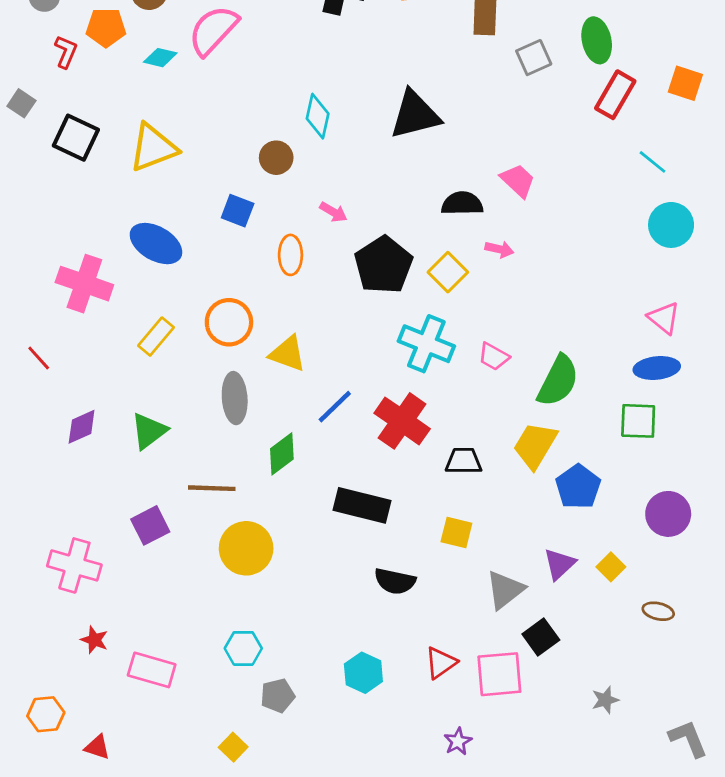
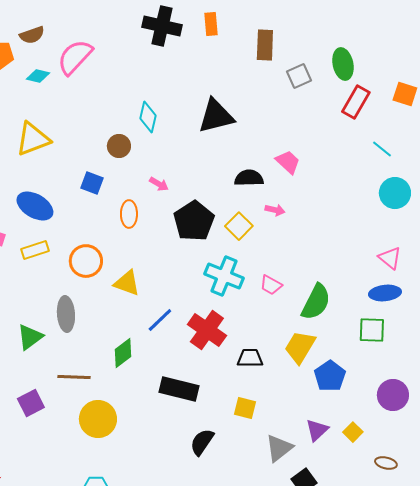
yellow rectangle: (156, 337) -> (35, 250), moved, turned 32
gray ellipse: (235, 398) -> (66, 314), moved
black semicircle: (395, 581) -> (202, 442), turned 112

